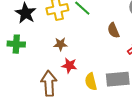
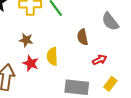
yellow semicircle: (91, 82) -> (52, 56), moved

